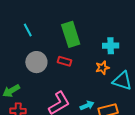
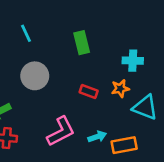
green rectangle: (71, 34) -> (82, 43), size x0.7
red rectangle: (64, 61) -> (89, 91), moved

